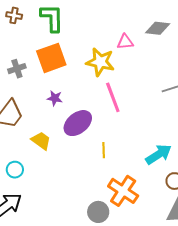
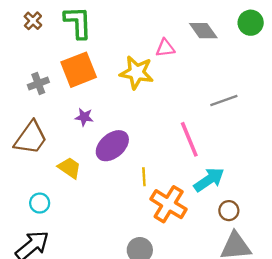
brown cross: (14, 15) -> (33, 21), turned 35
gray diamond: (158, 28) -> (203, 31), turned 50
pink line: (113, 97) -> (189, 139), moved
orange cross: (123, 191) -> (169, 204), moved

